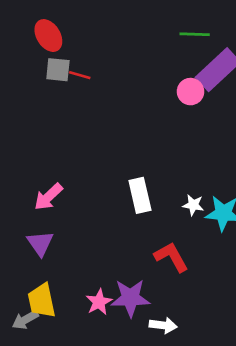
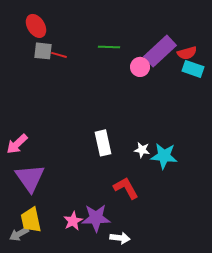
green line: (195, 34) -> (109, 47), moved
pink arrow: (48, 197) -> (17, 144), moved
purple triangle: (40, 243) -> (30, 178), size x1.5

